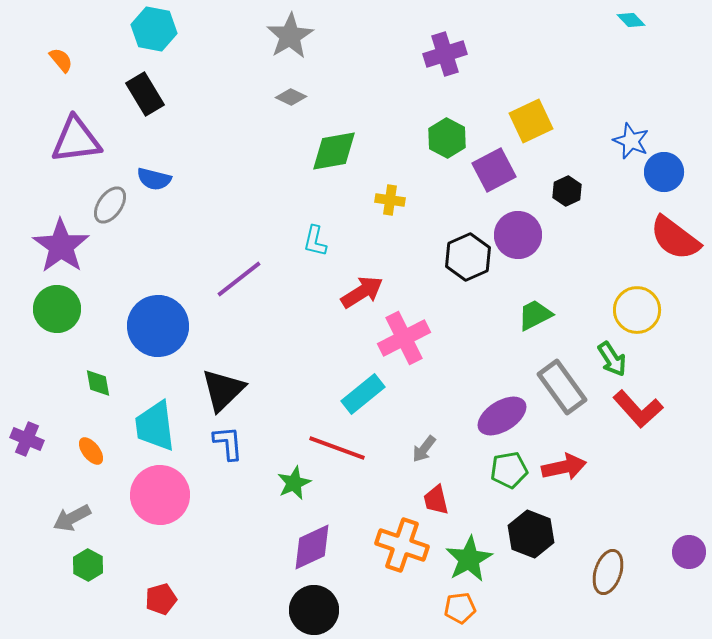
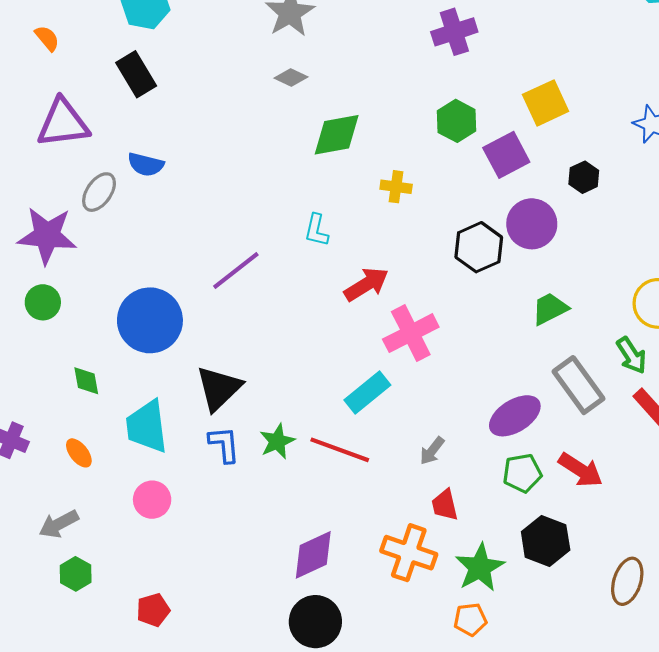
purple star: (61, 246) -> (47, 236), turned -30
green circle: (57, 309) -> (43, 302), size x0.7
red arrow: (564, 467) -> (581, 470), turned 45
green star: (294, 483) -> (277, 441), moved
pink circle: (160, 495) -> (152, 500), size x0.6

